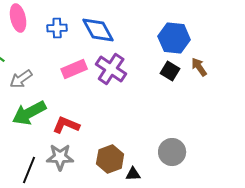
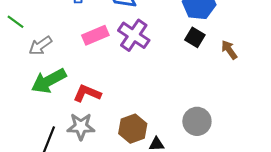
brown arrow: (199, 67) -> (229, 50), moved

